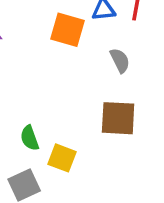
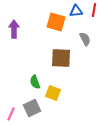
brown square: (118, 118) -> (61, 58), moved

